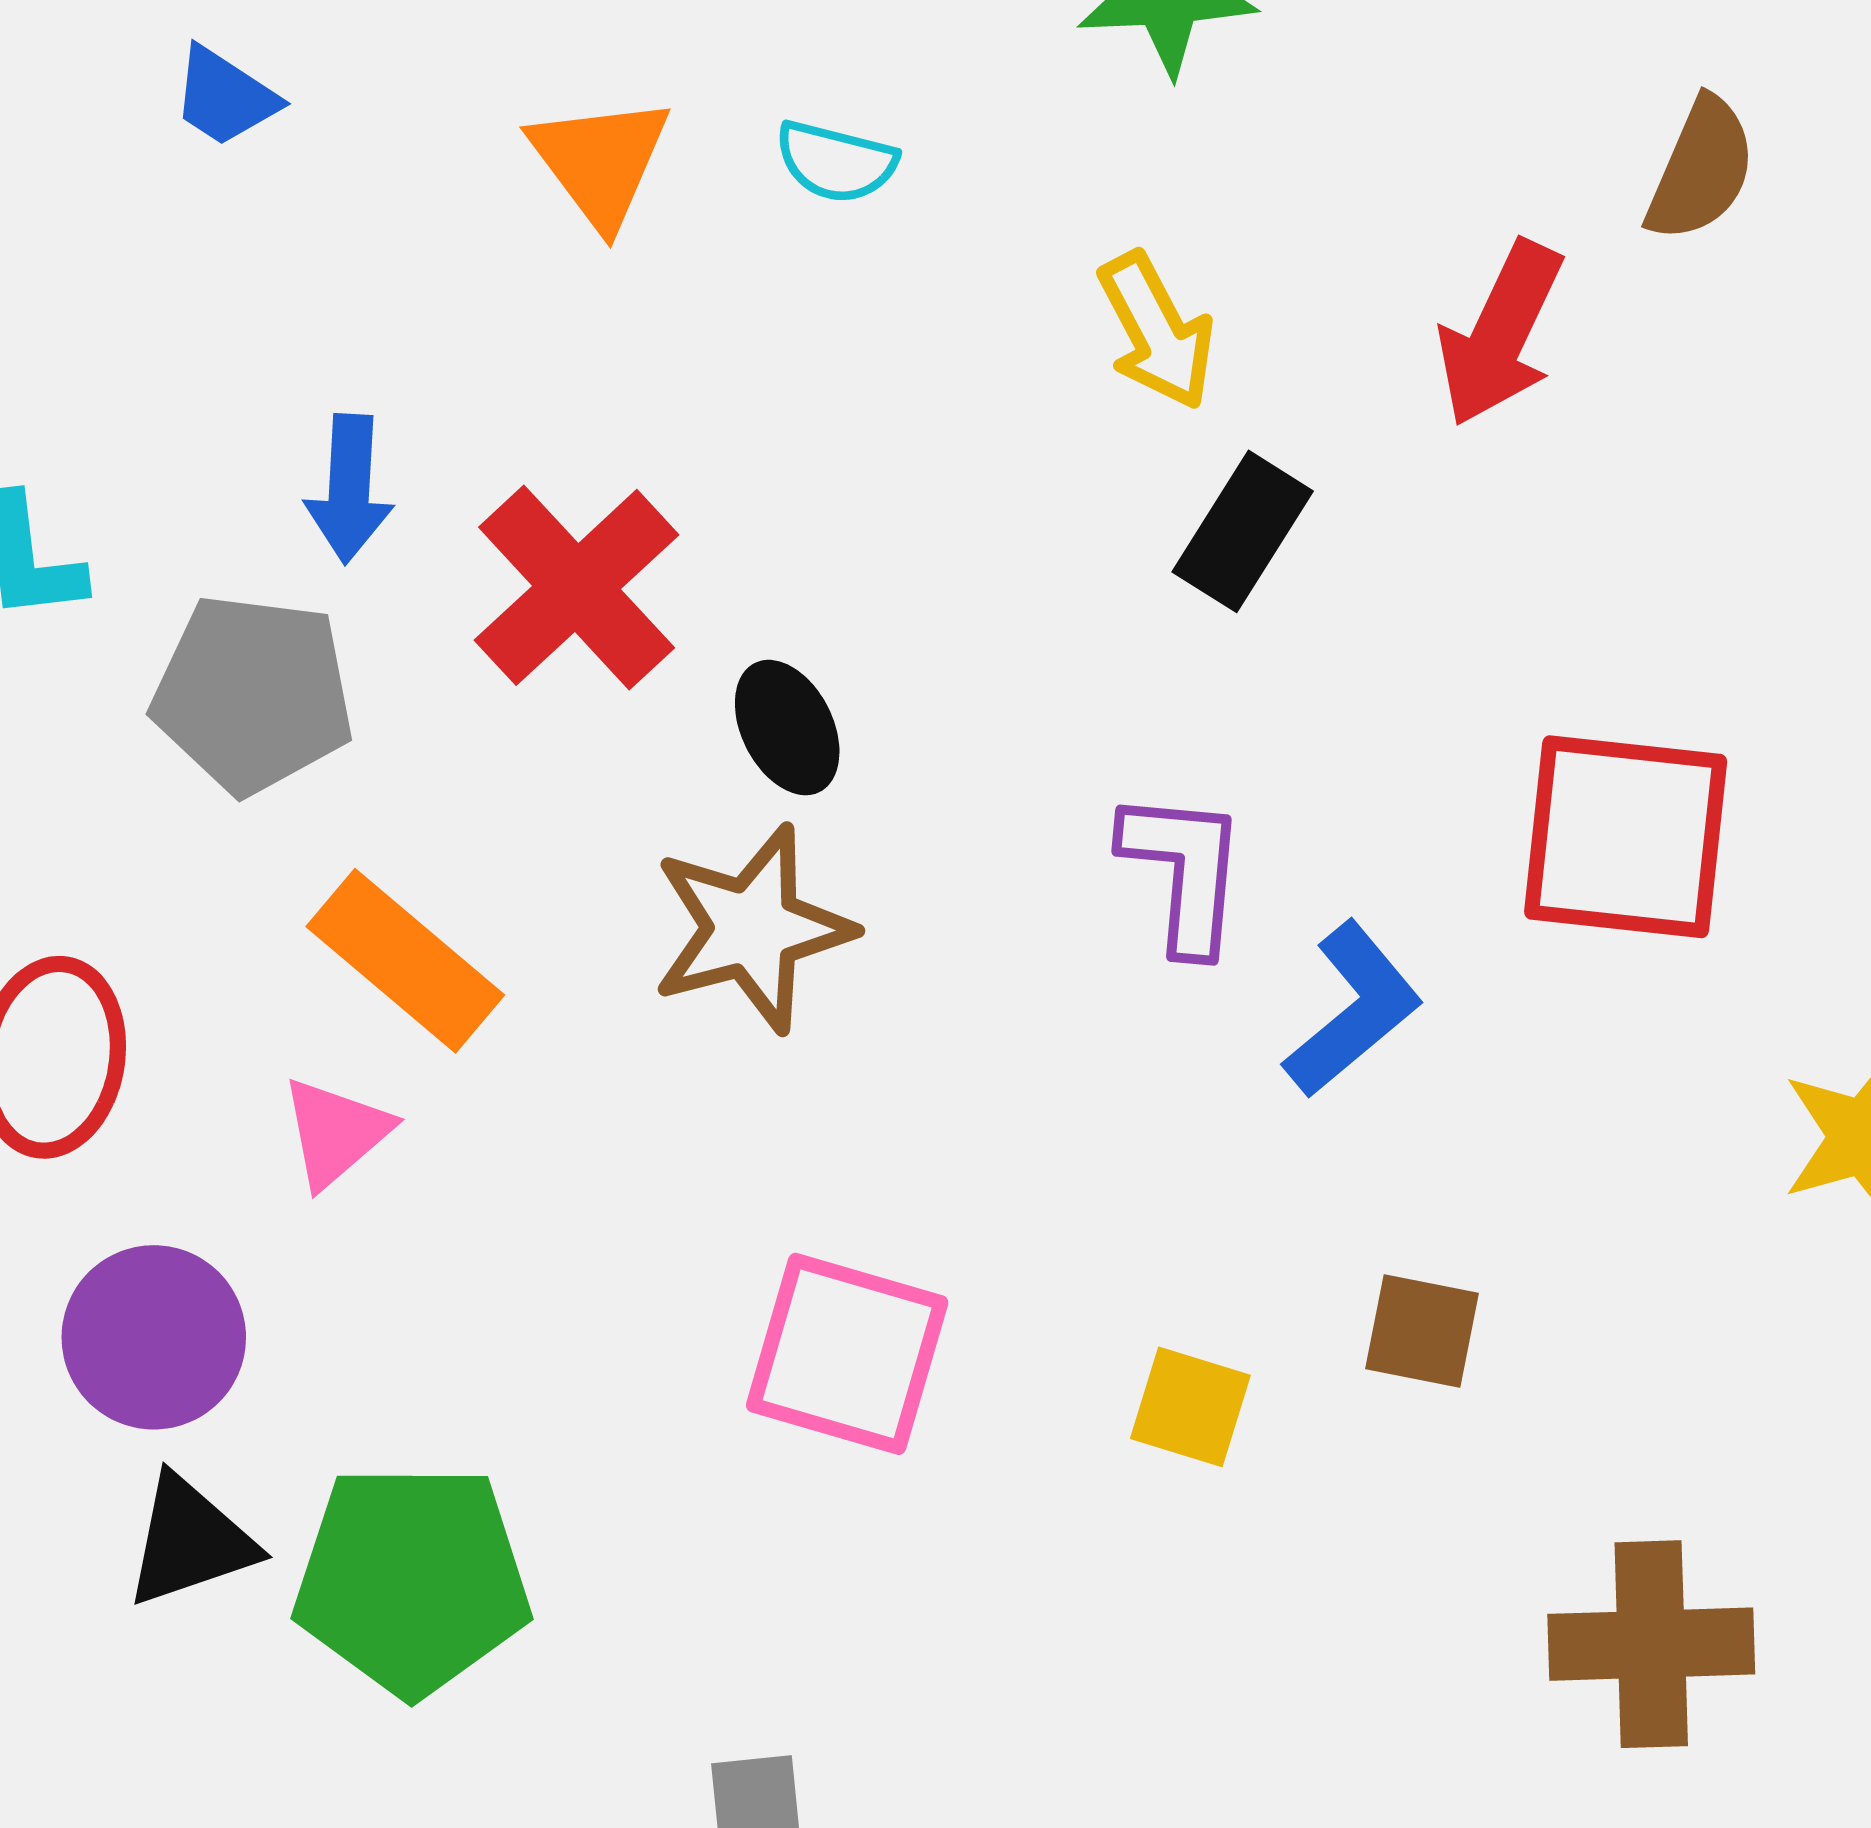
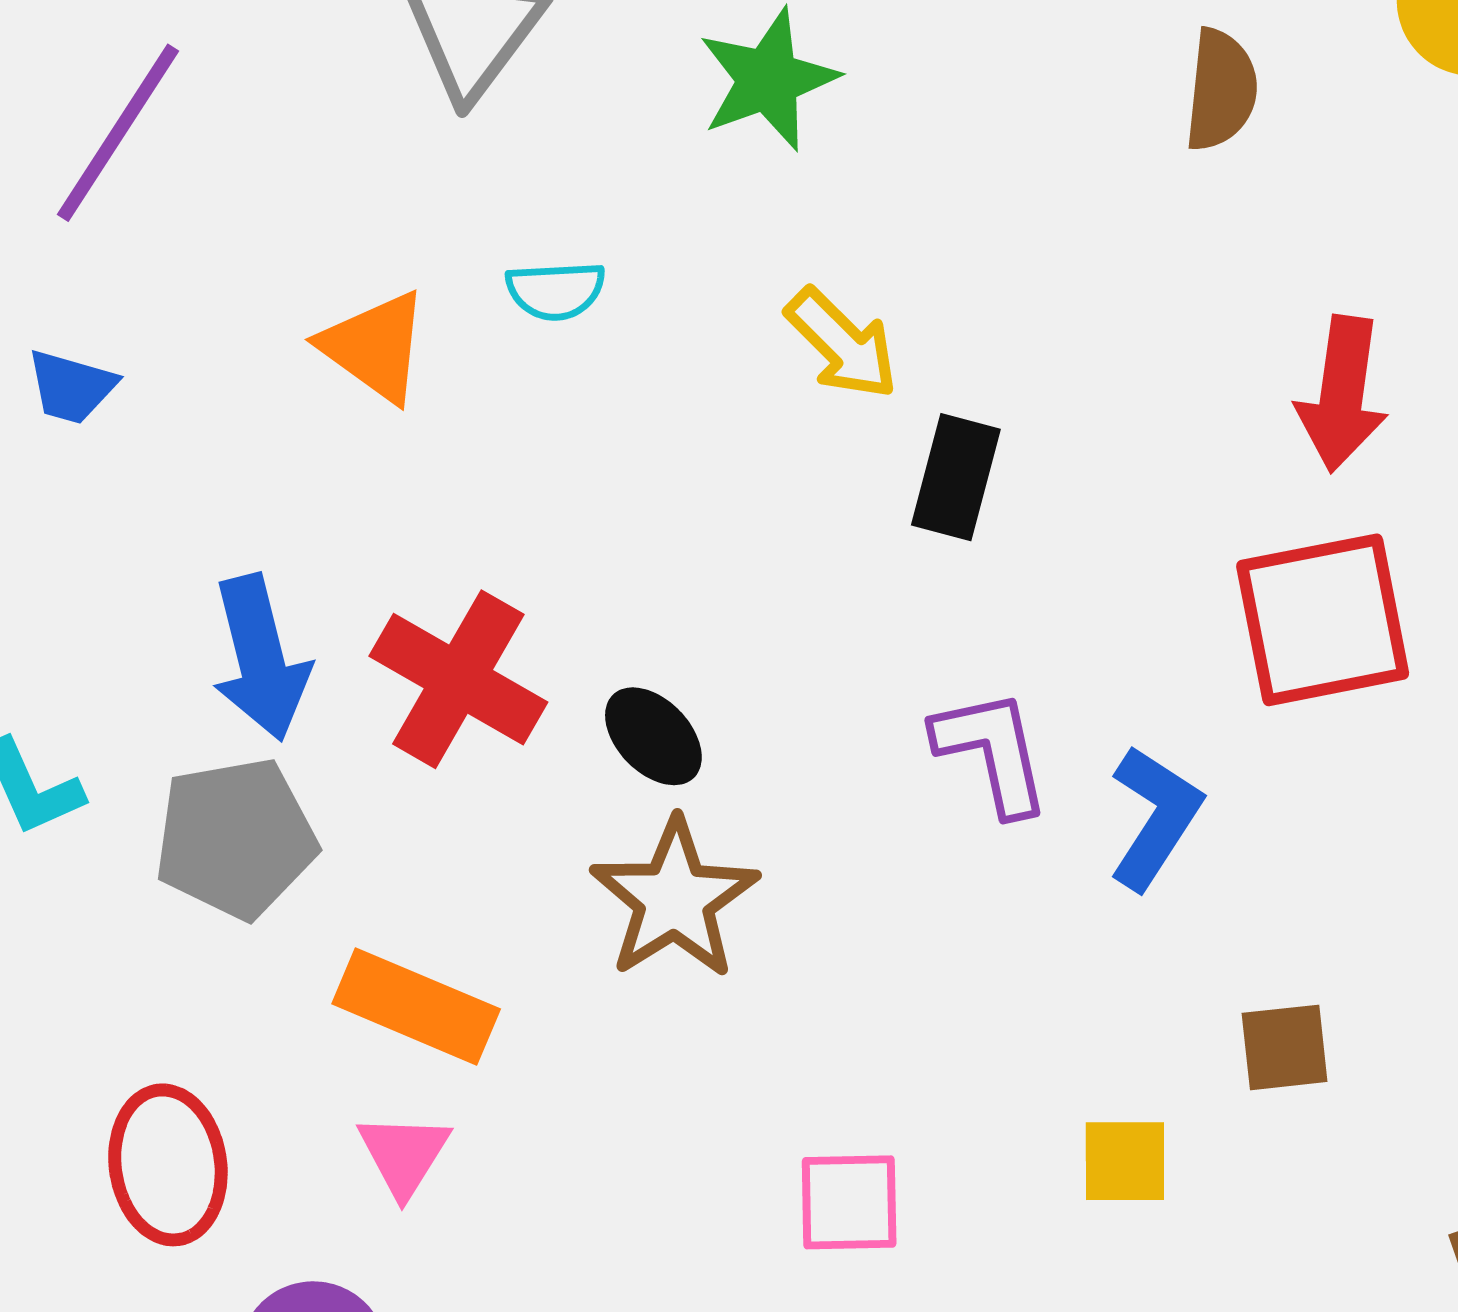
red arrow: (1500, 334) -> (1342, 394), moved
blue arrow: (349, 489) -> (260, 658), size x1.4
pink square: (847, 1354) -> (849, 1202), size x0.7

